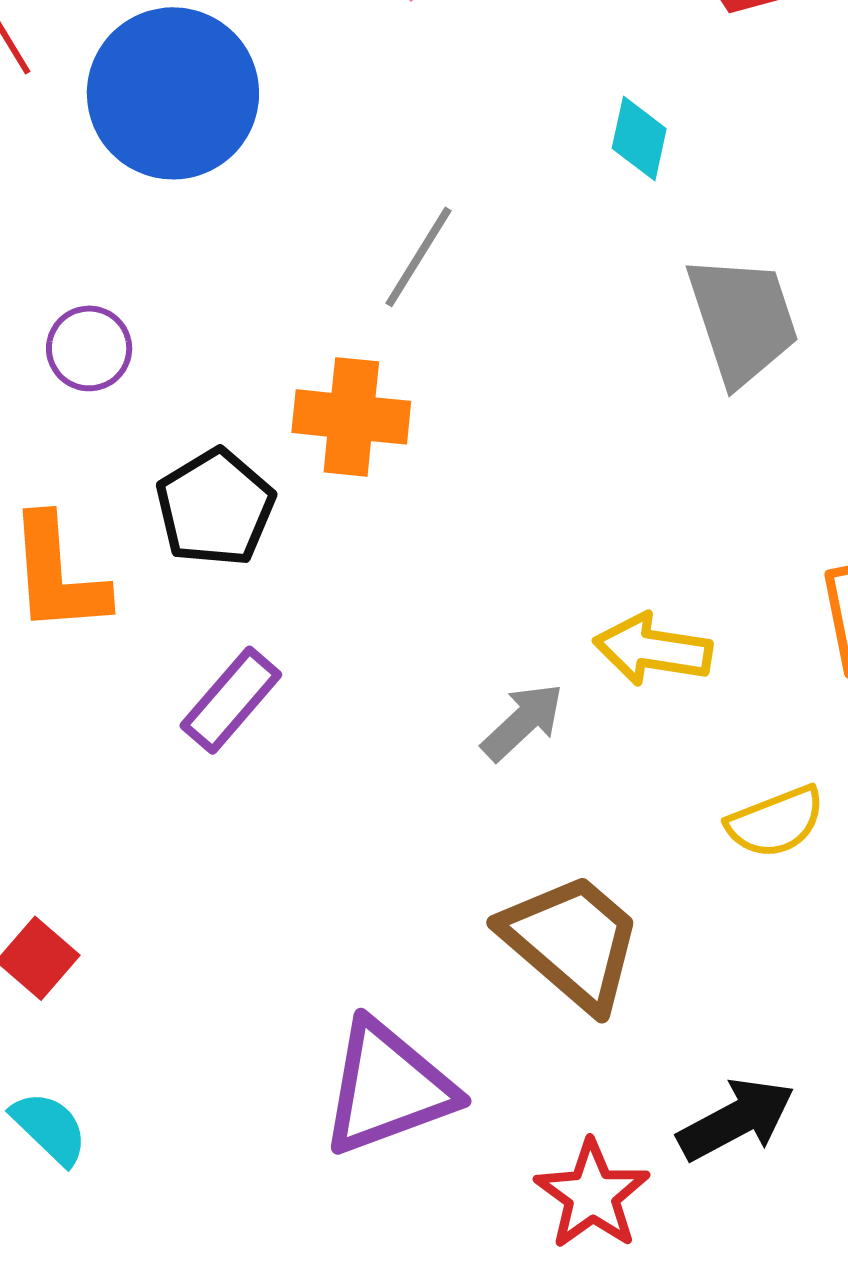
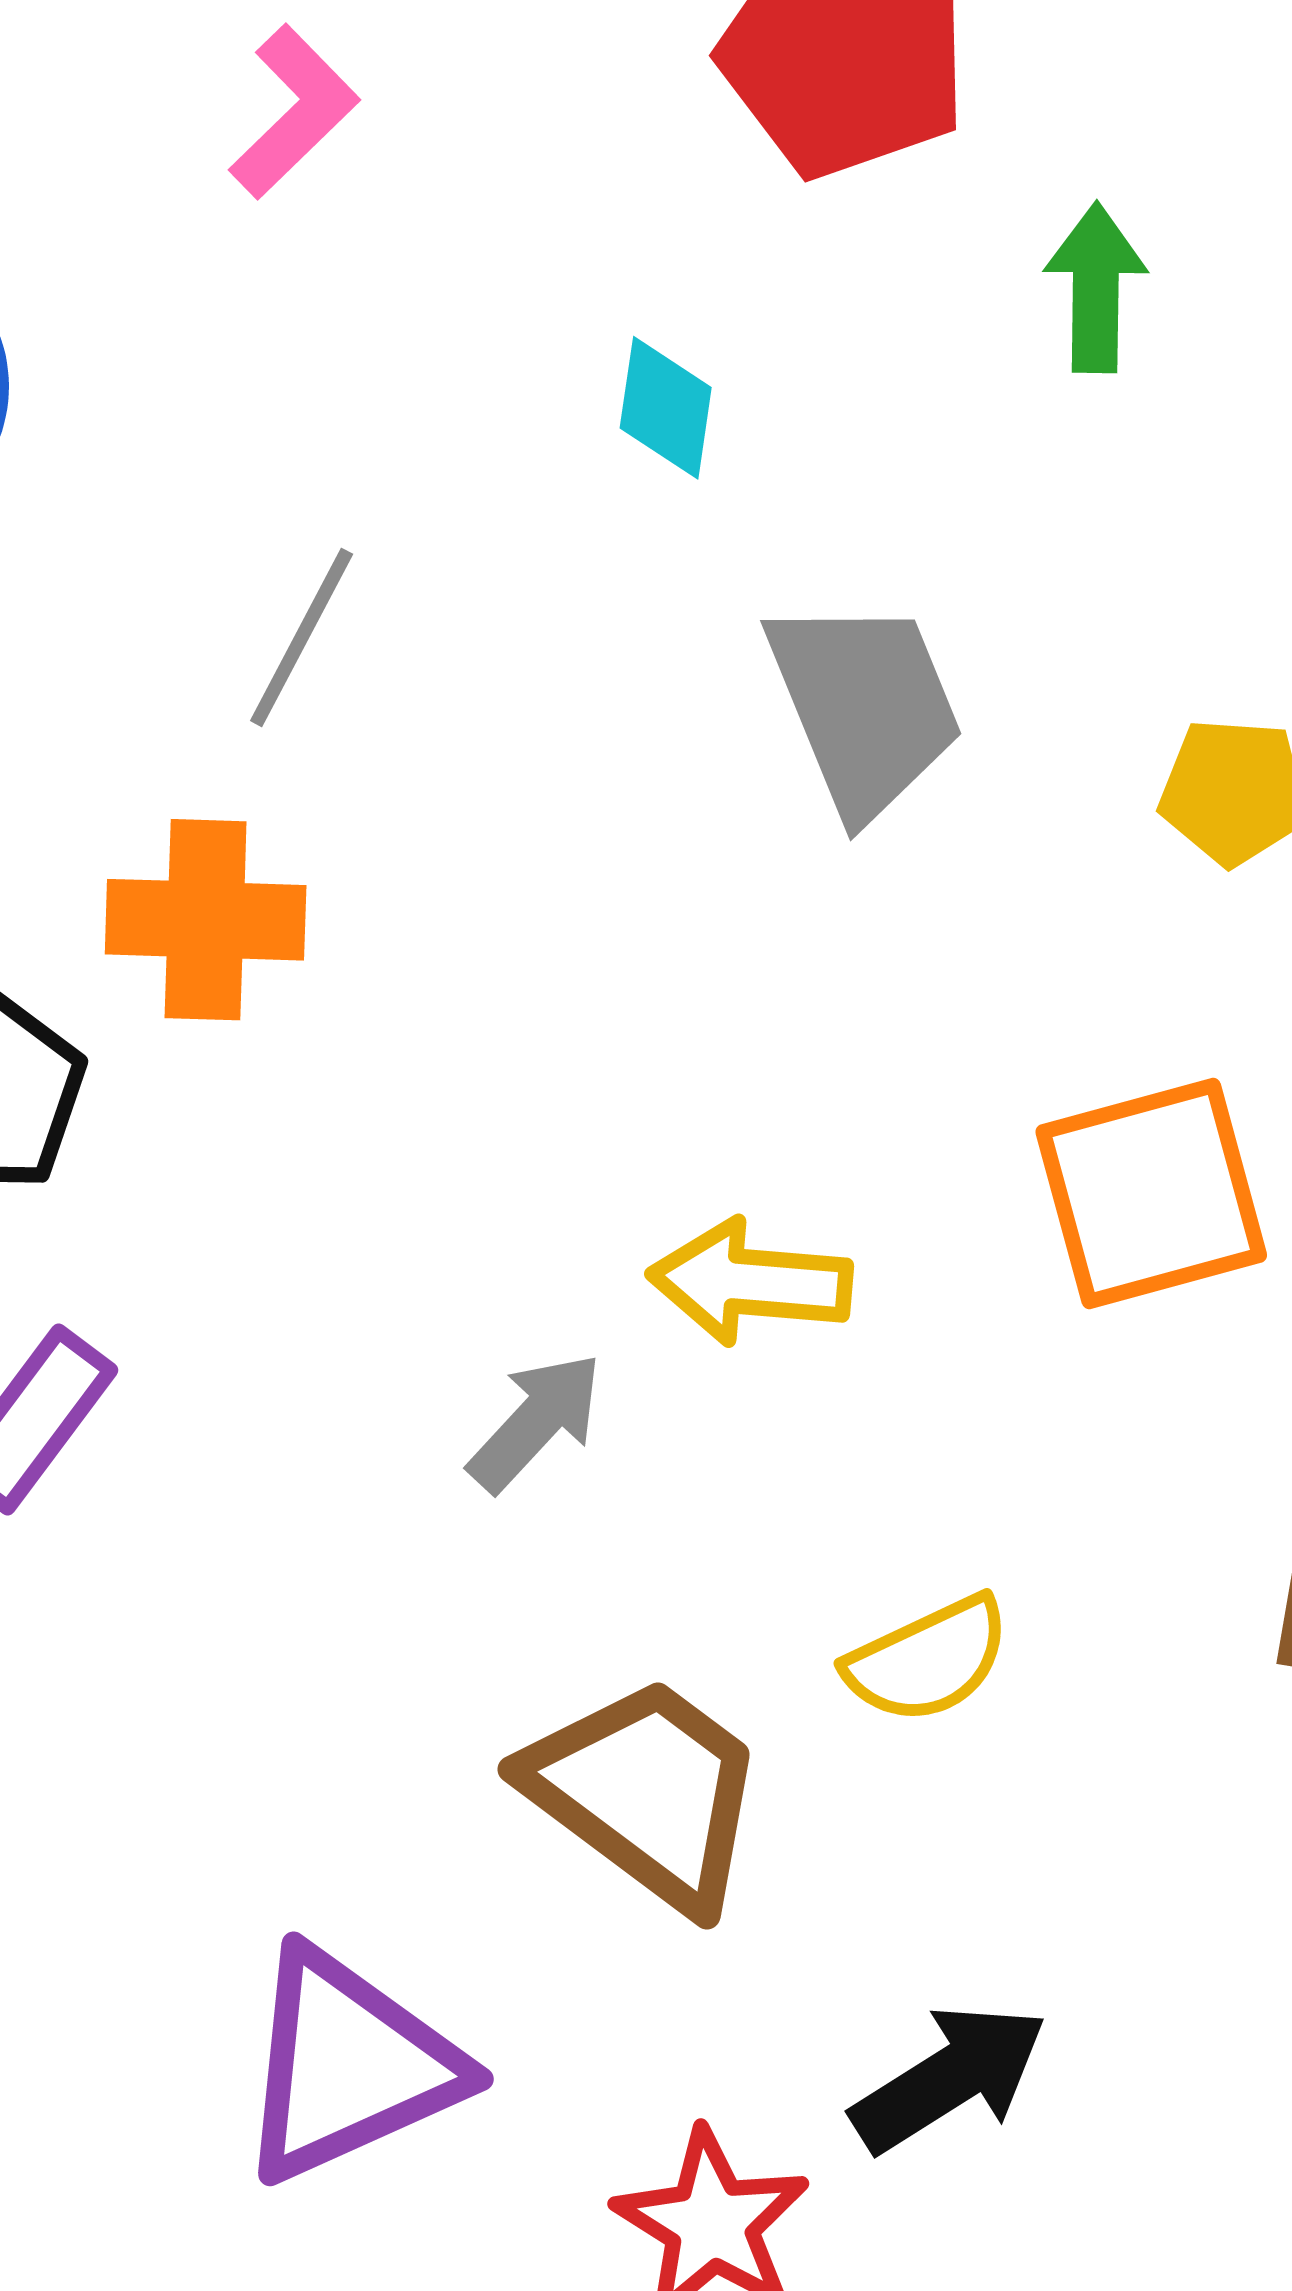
yellow semicircle: (776, 822) -> (928, 1660), moved

